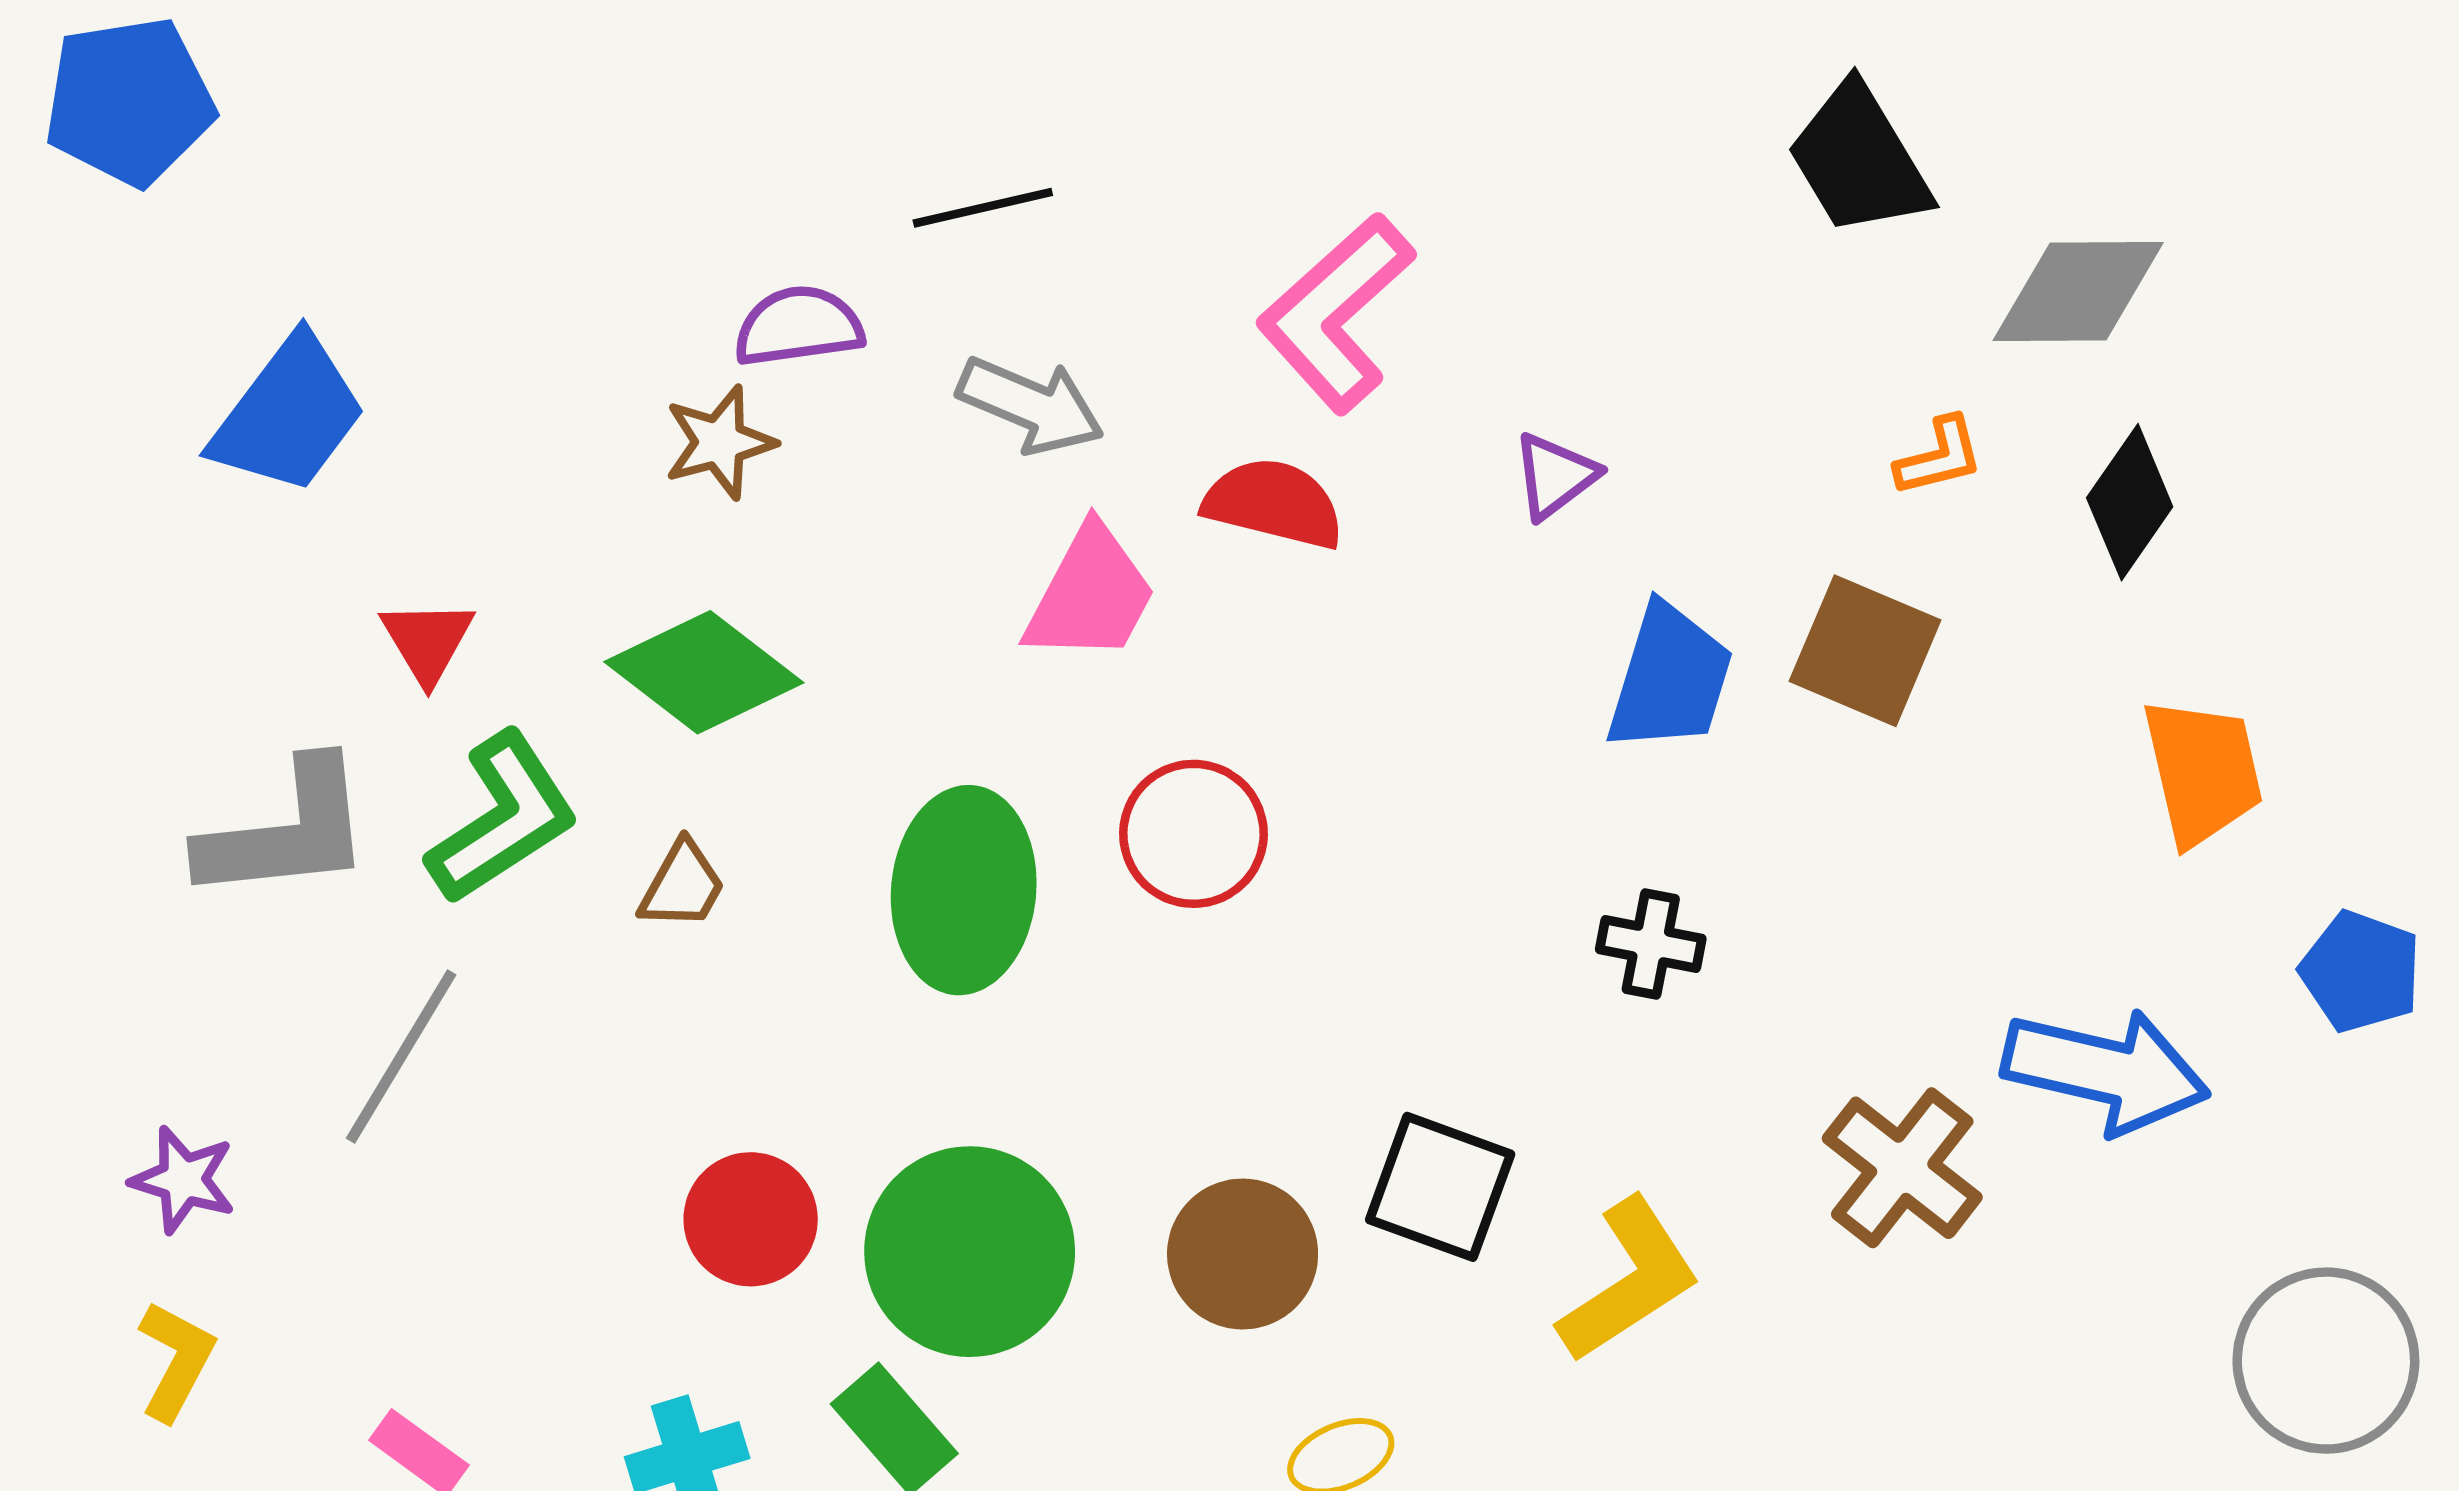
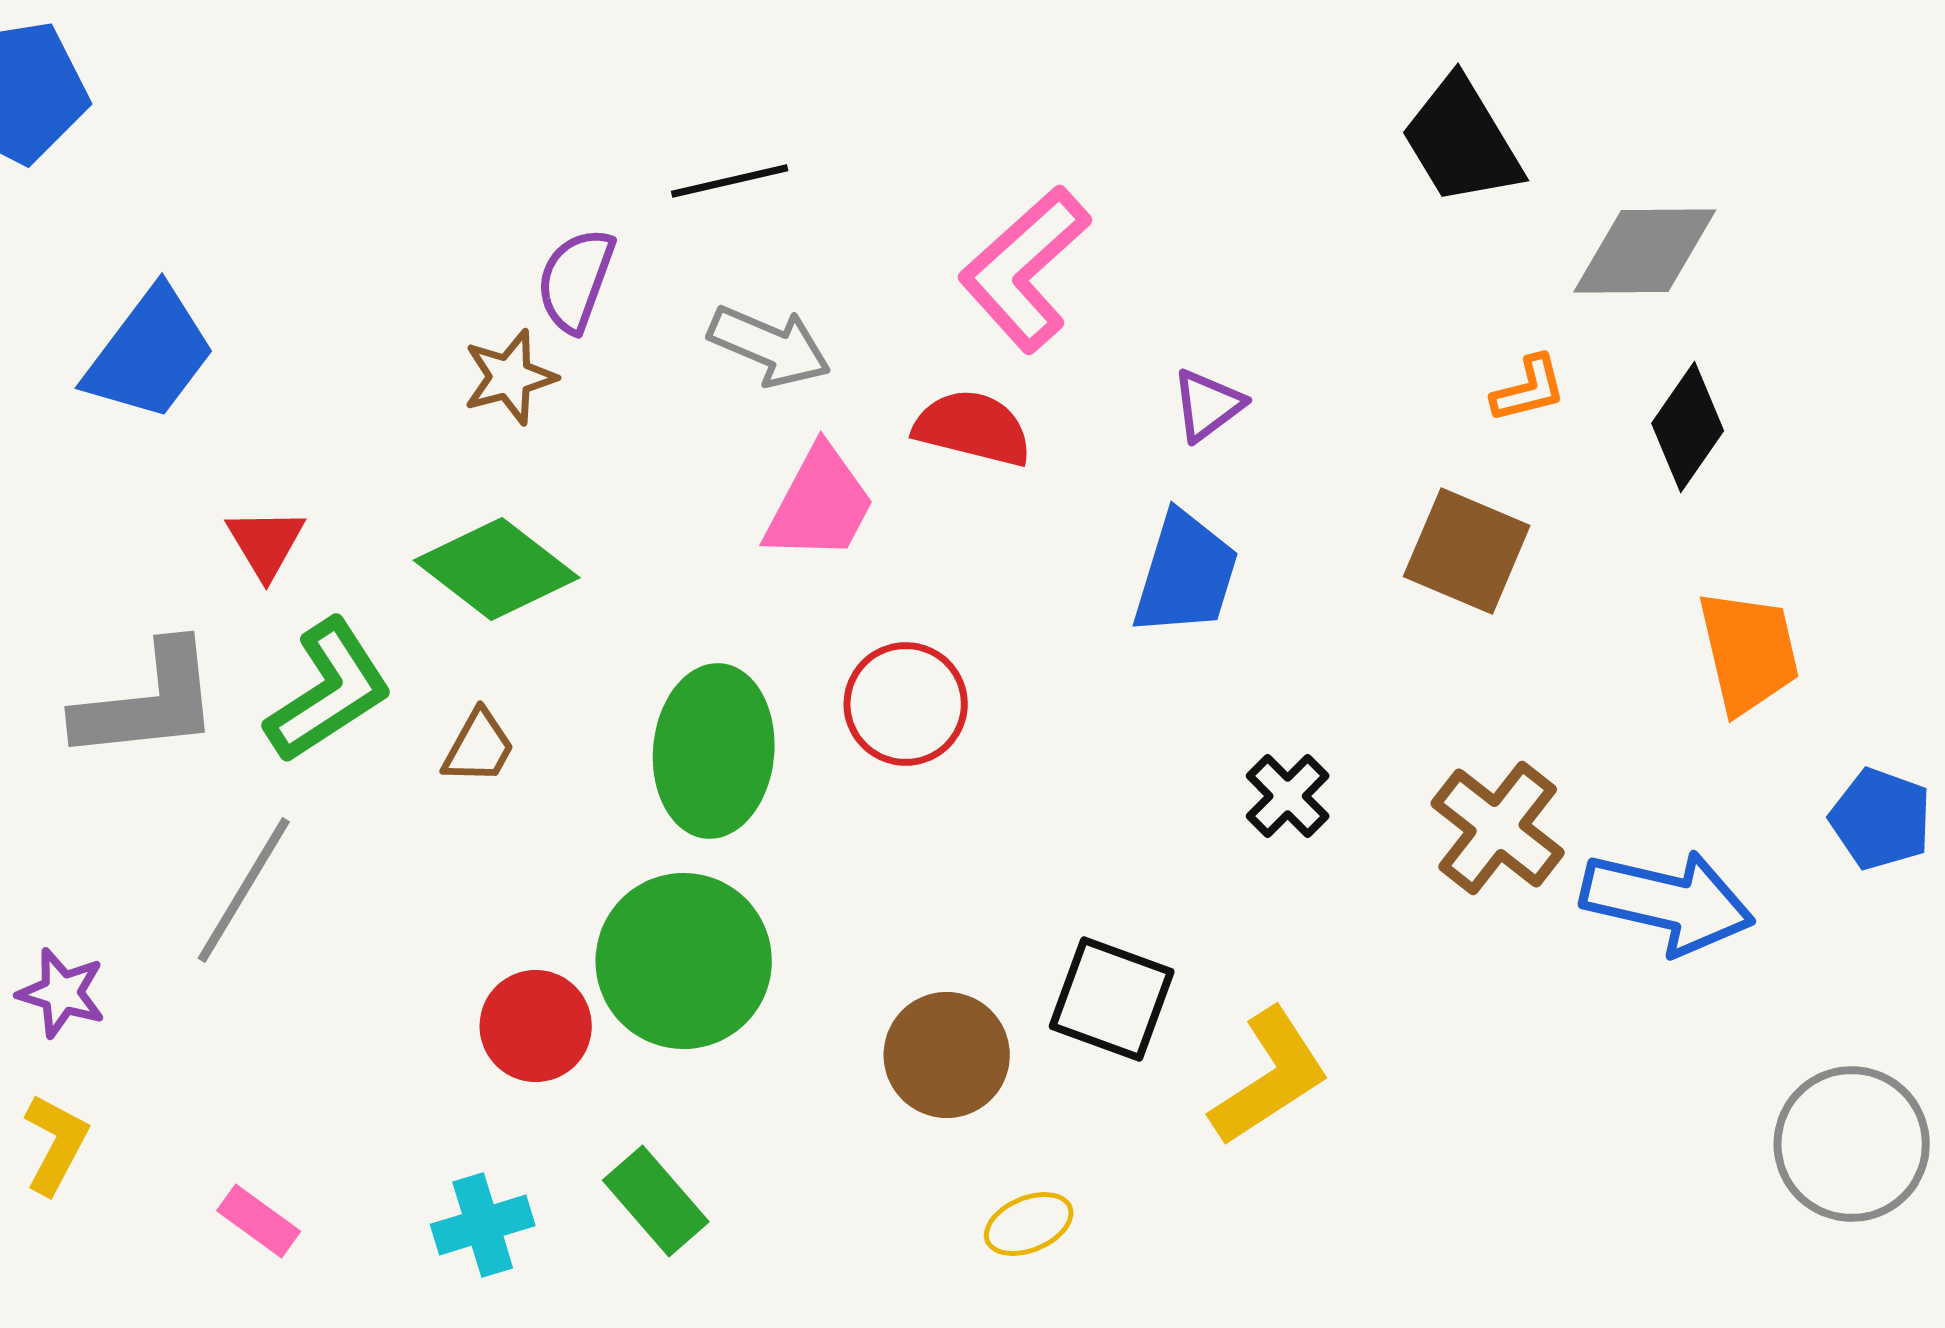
purple semicircle: (798, 326) -> (576, 280), turned -62
blue trapezoid: (1670, 678) -> (1186, 574), moved
black cross: (1651, 944) -> (1288, 796), turned 34
brown cross: (1902, 1168) -> (1498, 828), moved
green circle: (970, 1252) -> (684, 961), moved

